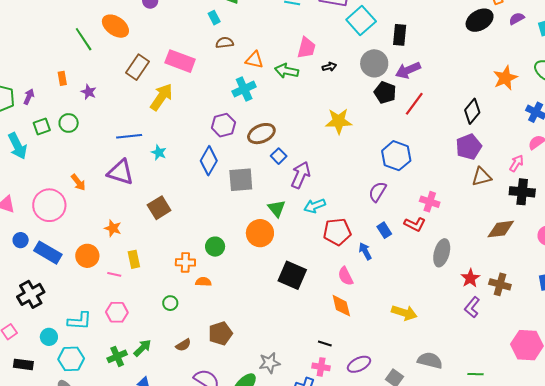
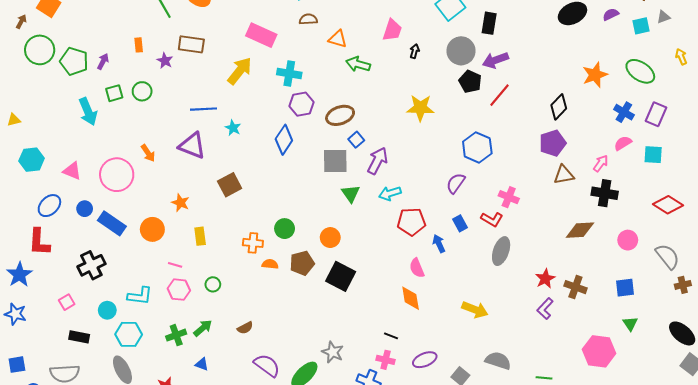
brown rectangle: (137, 67) -> (191, 44), moved, turned 60
black arrow: (329, 67) -> (415, 51), turned -64
green arrow: (287, 71) -> (358, 64), moved
cyan cross: (244, 89) -> (289, 74), moved, turned 30
gray square: (241, 180) -> (335, 161), moved
orange circle: (260, 233) -> (330, 238), moved, size x0.7
gray ellipse: (442, 253) -> (501, 251), moved
pink line: (114, 274) -> (175, 265), moved
black square: (292, 275) -> (341, 276), moved
green circle: (170, 303) -> (213, 284), moved
brown pentagon: (220, 333) -> (302, 263), moved
gray star: (269, 363) -> (333, 352), turned 30

